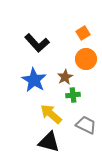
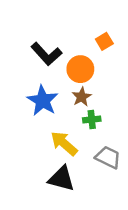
orange circle: (86, 59) -> (80, 69), moved

